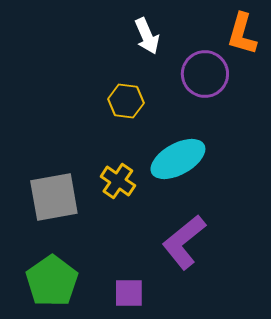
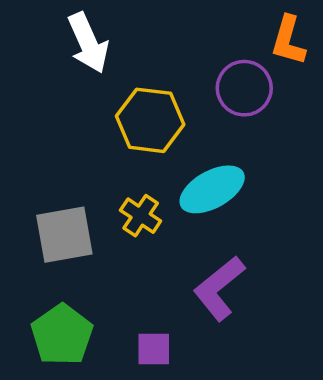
white arrow: (147, 36) -> (88, 43), moved, size x1.4
yellow hexagon: (126, 101) -> (150, 120), size x1.6

